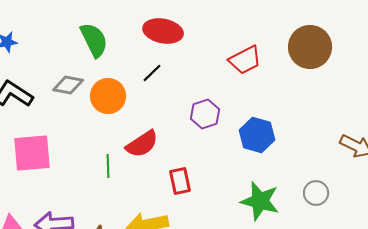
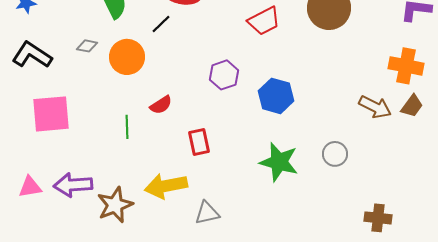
black line: (152, 73) -> (161, 24), moved
gray diamond: (68, 85) -> (87, 46), size x0.7
red semicircle: (142, 144) -> (161, 105), size x0.7

